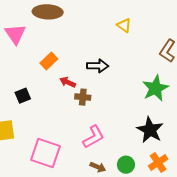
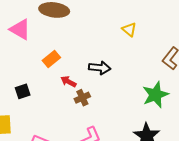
pink triangle: (15, 34) -> (20, 29), turned -30
brown cross: (83, 97) -> (82, 98), turned -35

